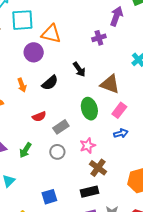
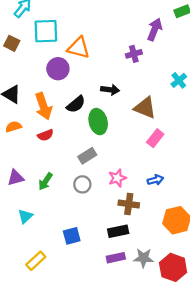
black arrow: (79, 69) -> (110, 90), turned -49
orange arrow: (22, 85) -> (43, 106), size x1.6
green ellipse: (89, 109) -> (98, 122), moved
red semicircle: (39, 116) -> (45, 135), moved
blue arrow: (121, 133) -> (155, 180), moved
brown cross: (98, 168) -> (129, 204), turned -30

